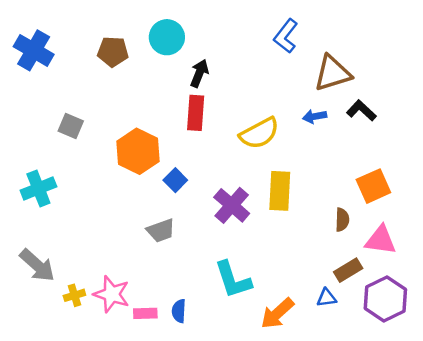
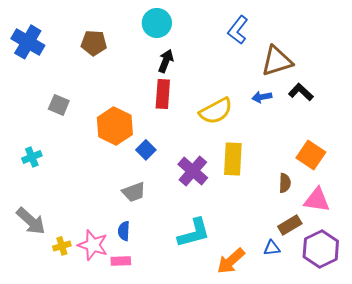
cyan circle: (167, 37) -> (157, 23), moved
orange square: (373, 186) -> (311, 155), turned -32
cyan cross: (38, 188) -> (32, 157), size x0.7
cyan L-shape: (233, 280) -> (194, 233), turned -87
blue semicircle: (179, 311) -> (124, 231), moved

